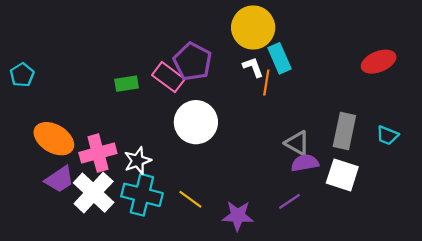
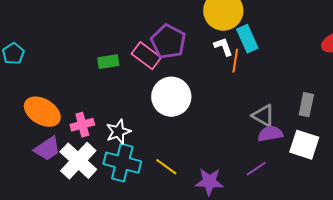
gray rectangle: (344, 131) -> (306, 105), size x0.7
pink cross: (98, 153) -> (82, 125), size x0.7

